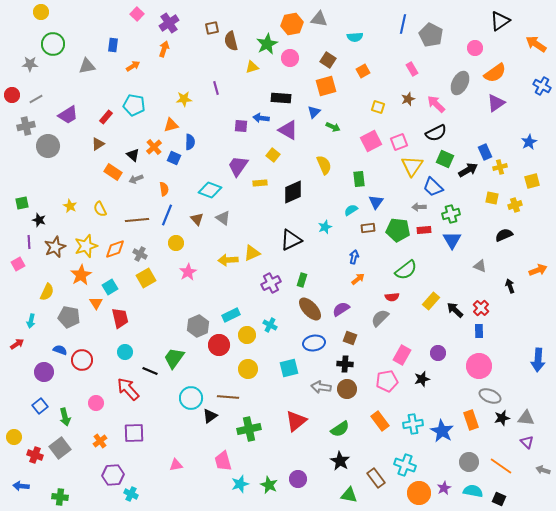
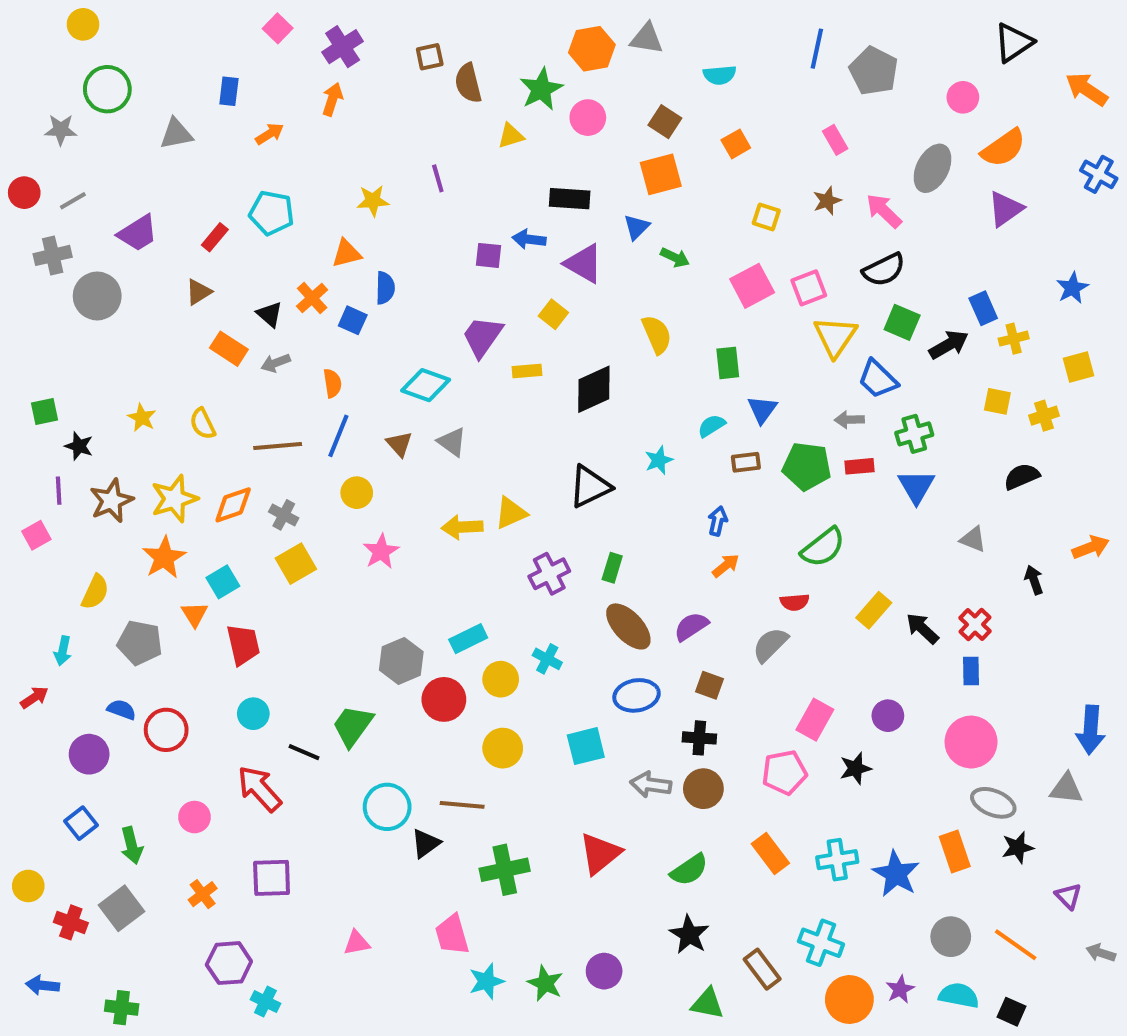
gray triangle: (526, 418) -> (1066, 789), moved

